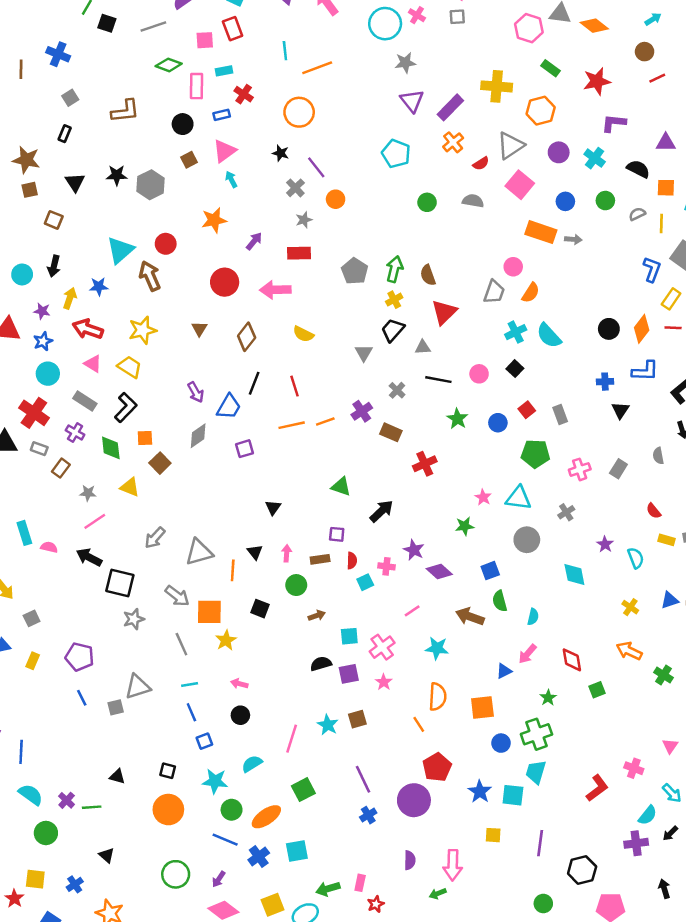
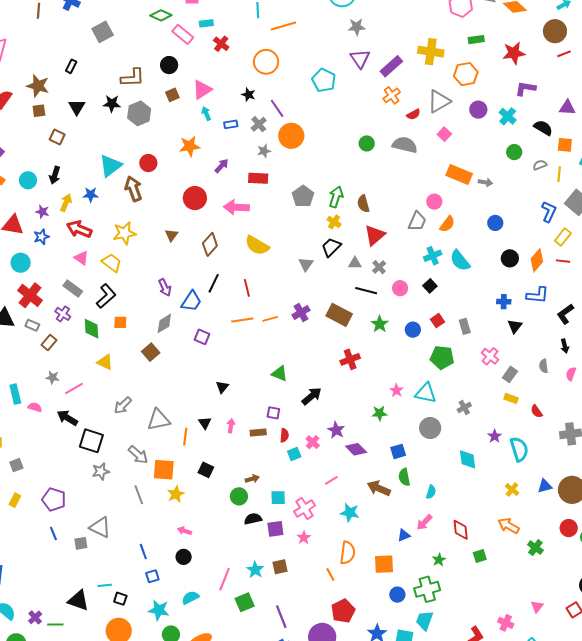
brown circle: (645, 52) -> (555, 31), size x1.5
green rectangle: (550, 68) -> (476, 40), turned -49
pink rectangle: (197, 86) -> (183, 34), turned -55
gray square: (70, 98) -> (103, 32), moved, size x1.5
brown L-shape: (125, 111) -> (133, 78), moved
blue rectangle: (222, 115) -> (231, 124), moved
cyan pentagon: (396, 154) -> (324, 80), moved
pink square: (520, 185) -> (444, 134), size x0.6
orange circle: (336, 199) -> (291, 136), size x1.6
gray semicircle: (473, 201) -> (405, 145), size x1.4
blue circle: (565, 201) -> (495, 223), moved
yellow cross: (394, 300) -> (334, 222), turned -32
yellow semicircle: (303, 334) -> (257, 245), size x1.4
cyan circle: (48, 374) -> (21, 263), moved
gray cross: (397, 390) -> (379, 267), moved
brown rectangle: (391, 432) -> (339, 315), moved, size x1.4
purple square: (245, 449) -> (202, 337), turned 35
brown square: (160, 463) -> (151, 352), moved
pink cross: (580, 469) -> (490, 356), moved, turned -36
gray star: (88, 493) -> (53, 377), moved
yellow rectangle: (667, 540) -> (511, 398), moved
cyan semicircle: (636, 558) -> (519, 449), size x1.4
pink cross: (386, 566) -> (313, 442), turned 32
green circle: (296, 585) -> (239, 496), moved
cyan line: (190, 684) -> (105, 585), moved
gray triangle: (138, 687) -> (100, 527), turned 40
black triangle: (117, 776) -> (78, 601), size x1.6
green square: (303, 790) -> (245, 602), moved

